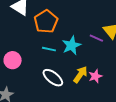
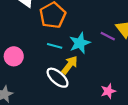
yellow arrow: (80, 75) -> (70, 65), moved
pink star: (95, 76) -> (108, 91), moved

